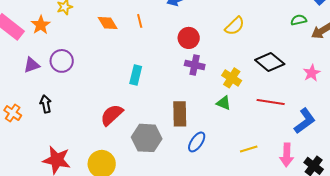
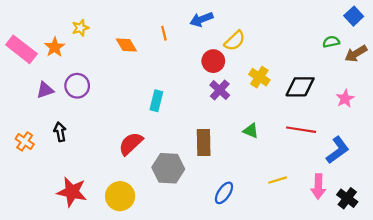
orange line: (140, 21) -> (164, 33), moved
yellow semicircle: (235, 26) -> (235, 41), moved
black diamond: (270, 62) -> (300, 87), turned -40
purple cross: (195, 65) -> (220, 90), turned 30
yellow cross: (232, 78) -> (259, 77), moved
blue ellipse: (197, 142) -> (224, 193), moved

